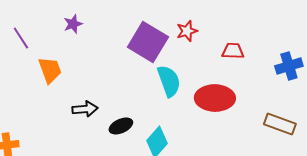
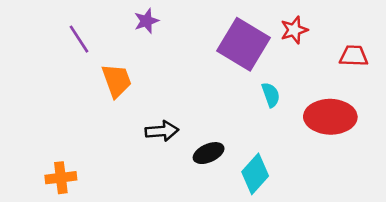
cyan semicircle: (169, 81) -> (271, 95), size x0.6

